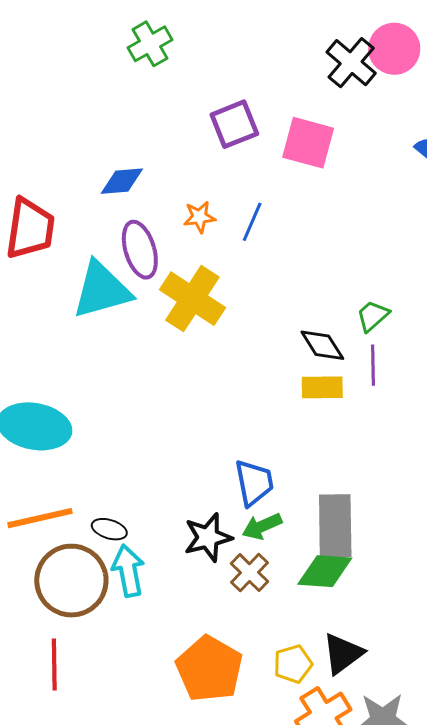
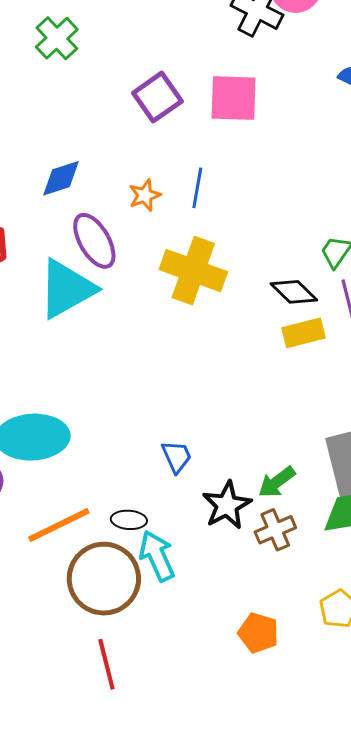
yellow cross: (192, 299) -> (193, 271), moved
blue trapezoid: (254, 483) -> (176, 457), moved, size x0.7
brown cross: (249, 573) -> (275, 530), turned 36
orange pentagon: (209, 669) -> (258, 633), size x0.6

